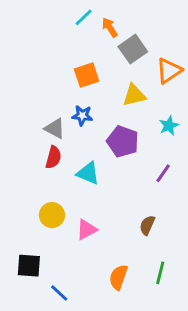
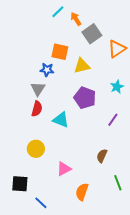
orange square: (87, 75) -> (60, 52), turned 30
yellow triangle: (134, 95) -> (82, 66), moved
blue star: (82, 115) -> (47, 70), moved
gray triangle: (55, 128) -> (38, 89), turned 35
pink triangle: (87, 230) -> (64, 169), moved
green line: (160, 273) -> (118, 183), moved, turned -35

